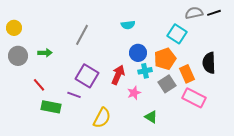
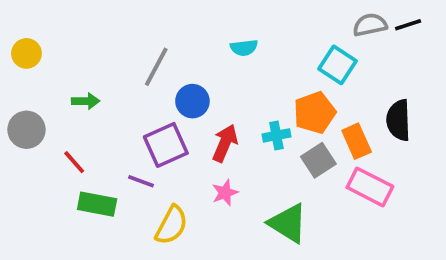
blue circle: (138, 53) -> (192, 101), moved
gray circle: (18, 56) -> (26, 130), moved
purple square: (87, 76) -> (166, 145), turned 35
pink star: (134, 93) -> (225, 193), moved
green triangle: (151, 117) -> (288, 223), size x1.6
yellow semicircle: (102, 118) -> (171, 225), moved

